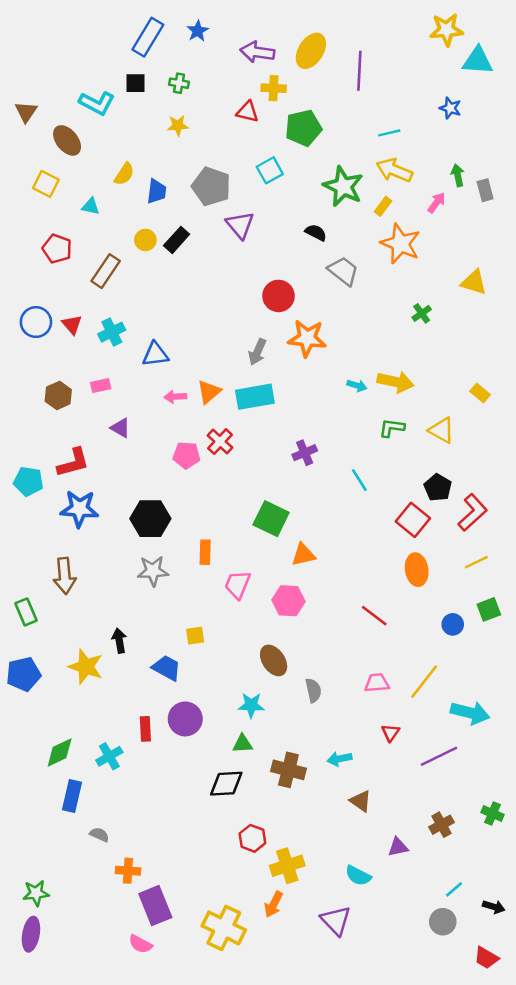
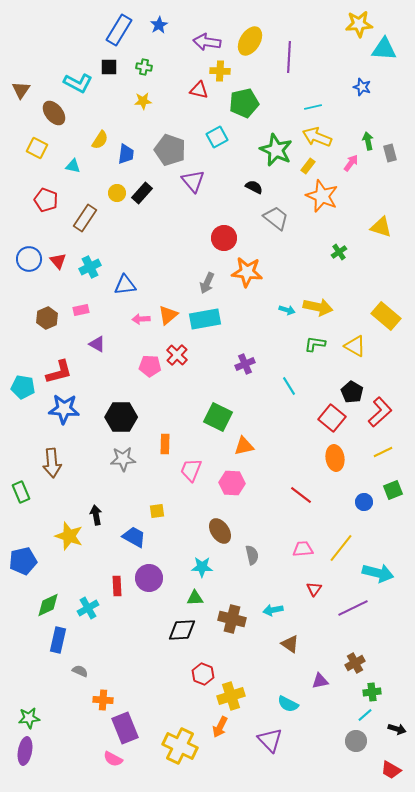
yellow rectangle: (480, 393) -> (386, 316), size x1.8
blue pentagon: (23, 674) -> (23, 561), moved
green cross: (493, 813) -> (372, 692), moved, turned -30

